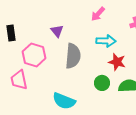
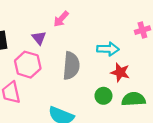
pink arrow: (98, 14) -> (61, 19), moved
purple triangle: (57, 31) -> (39, 38), moved

